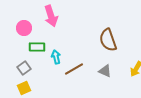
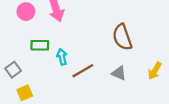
pink circle: (24, 28) -> (26, 12), moved
gray square: (24, 68) -> (13, 70), moved

